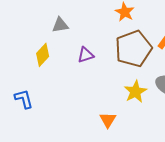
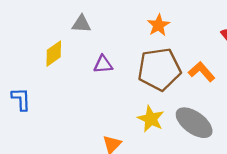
yellow star: (135, 92) -> (151, 119), turned -30

